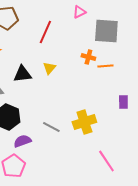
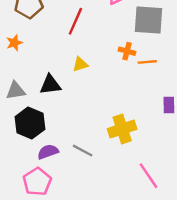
yellow triangle: (49, 68) -> (80, 64), turned 32
black triangle: (22, 74) -> (50, 85), moved
gray line: (51, 127) -> (83, 151), moved

